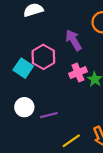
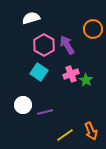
pink hexagon: (43, 57) -> (44, 45), moved
cyan square: (23, 68) -> (39, 72), moved

